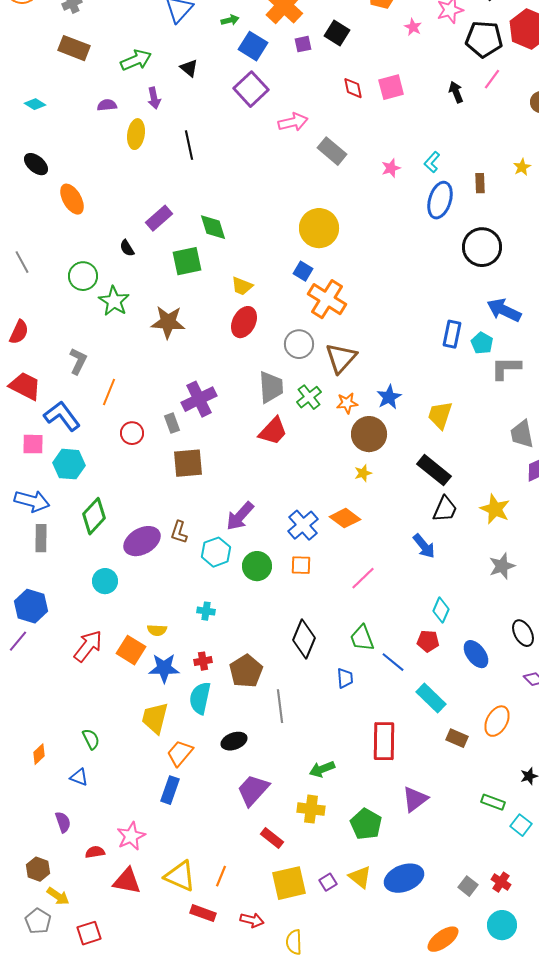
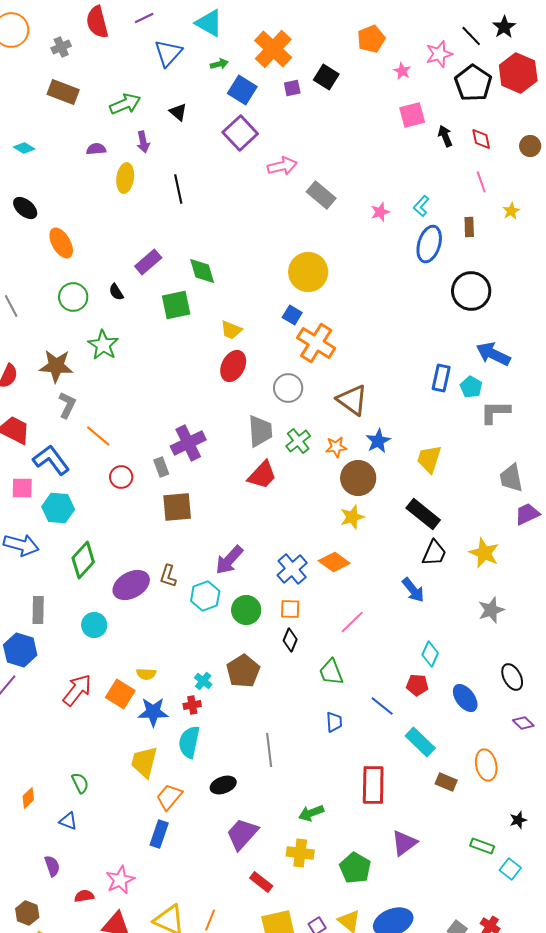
black pentagon: (484, 39) -> (473, 83), turned 30
pink line: (492, 79) -> (481, 182), moved, turned -55
pink square: (391, 87) -> (412, 115), moved
red diamond: (353, 88) -> (481, 139), moved
green circle: (83, 276) -> (73, 297), moved
brown star: (168, 322) -> (56, 366), moved
brown triangle: (341, 358) -> (352, 400), moved, turned -36
orange line: (109, 392) -> (98, 436), turned -72
yellow star: (363, 473) -> (352, 517), size x1.4
gray rectangle: (41, 538) -> (38, 610), moved
cyan cross: (206, 611) -> (203, 681), moved, turned 30
green trapezoid: (362, 638) -> (331, 672), moved
black diamond: (304, 639) -> (290, 640), moved, size x0.6
brown pentagon: (246, 671) -> (243, 671), moved
orange ellipse: (497, 721) -> (486, 765), turned -40

